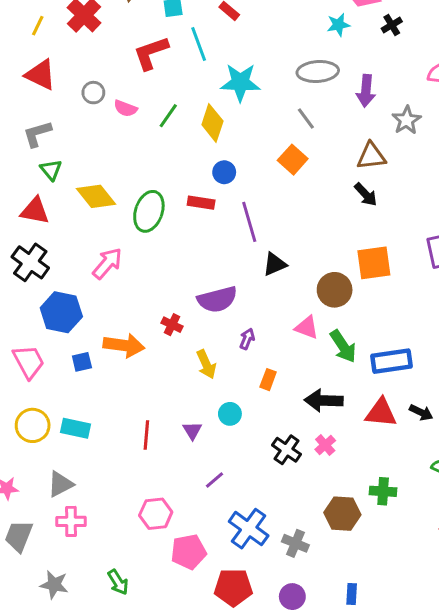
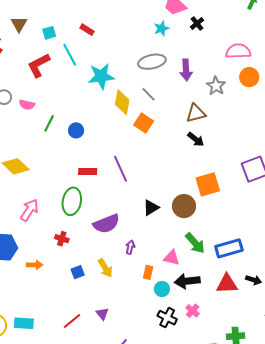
green line: (168, 116) -> (49, 123), moved
yellow diamond: (212, 123) -> (122, 102), moved
blue circle: (224, 172) -> (76, 130), moved
red rectangle: (201, 203) -> (88, 171), moved
green ellipse: (149, 211) -> (72, 201), moved
black triangle: (275, 264) -> (151, 208), moved
red cross: (172, 325) -> (62, 239), moved
pink triangle: (307, 327) -> (172, 258), moved
orange arrow: (124, 345) -> (35, 265), moved, size x0.6
blue square: (82, 362) -> (78, 272), moved
cyan circle: (230, 414) -> (162, 289), moved
red line: (146, 435) -> (72, 321), turned 54

